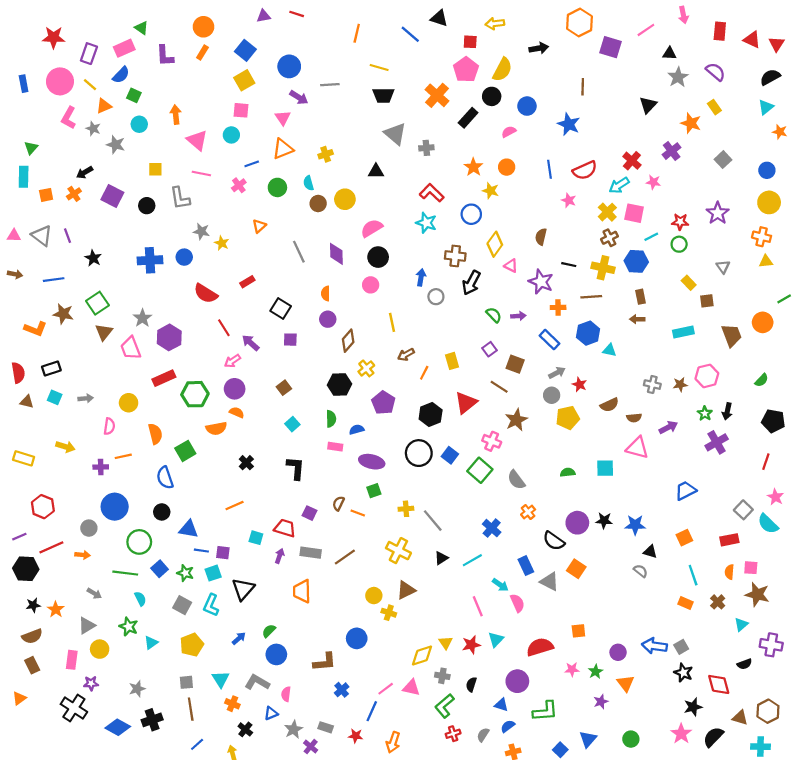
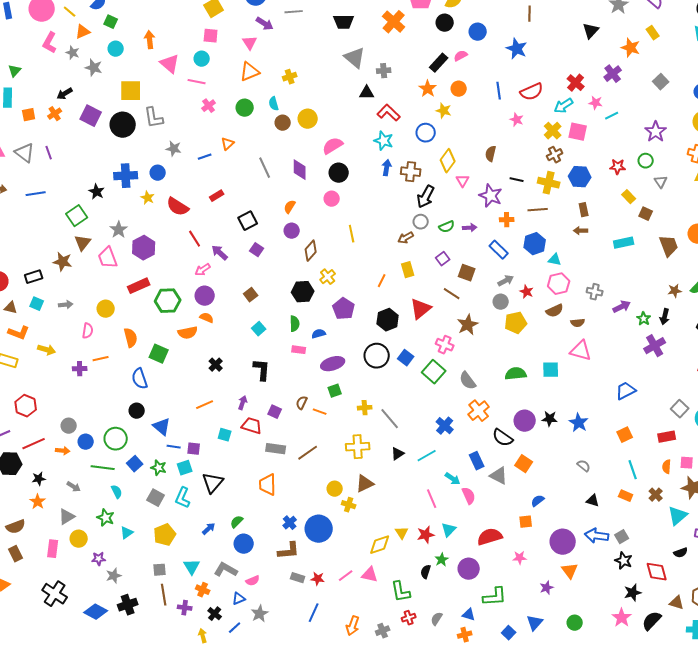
black rectangle: (468, 118) -> (439, 63), moved
blue line: (252, 164) -> (205, 157), moved
yellow square: (155, 169) -> (131, 91), size x1.6
black triangle: (376, 171) -> (367, 93), moved
pink line: (201, 174) -> (197, 82), moved
black circle: (147, 206) -> (123, 125), size x1.6
red star: (680, 222) -> (618, 167), moved
cyan line: (651, 237) -> (612, 116), moved
yellow star: (222, 243) -> (148, 198), moved
green circle: (679, 244) -> (646, 161), moved
black star: (93, 258) -> (97, 192), moved
pink triangle: (511, 266) -> (463, 181), turned 32
blue arrow: (421, 277) -> (387, 168), moved
orange semicircle: (326, 293) -> (290, 207), turned 32
gray circle: (436, 297) -> (421, 222), moved
brown square: (707, 301) -> (646, 214), turned 32
black square: (281, 308) -> (248, 221), turned 30
brown star: (63, 314) -> (63, 262), moved
green semicircle: (494, 315) -> (447, 227), turned 112
orange L-shape: (35, 329) -> (19, 333), moved
purple square: (290, 340) -> (257, 250), turned 32
brown arrow: (406, 355) -> (406, 238), moved
pink hexagon: (707, 376) -> (559, 284), moved
brown star: (680, 385) -> (675, 291), moved
purple arrow: (668, 427) -> (622, 307), moved
green square: (185, 451) -> (159, 354), turned -36
purple ellipse: (372, 462) -> (333, 364), turned -30
green semicircle: (568, 472) -> (516, 374), size x1.5
blue circle: (115, 507) -> (86, 442), moved, size x0.6
orange cross: (528, 512) -> (479, 411), size x1.5
blue star: (635, 525) -> (579, 423), turned 30
blue triangle: (189, 529) -> (162, 427), turned 30
yellow cross: (398, 551) -> (358, 447), turned -30
black triangle: (650, 552) -> (593, 501), moved
purple arrow: (280, 556) -> (243, 403), moved
black star: (33, 605) -> (39, 479), moved
cyan triangle: (741, 624) -> (678, 516), size x1.5
blue circle: (357, 638) -> (319, 529), size x1.4
purple circle: (618, 652) -> (563, 542), size x1.6
green star: (596, 672) -> (442, 560), moved
gray cross: (442, 676) -> (383, 631), moved, turned -32
purple star: (91, 683) -> (99, 559), moved
blue cross: (342, 690) -> (290, 523), moved
pink semicircle: (286, 694) -> (253, 581), turned -120
blue triangle: (501, 705) -> (469, 615), moved
green L-shape: (445, 706) -> (401, 592), turned -60
blue line: (372, 711) -> (314, 613), moved
blue semicircle: (508, 726) -> (538, 501), moved
gray rectangle: (326, 727) -> (298, 578), moved
red star: (356, 736) -> (318, 579), moved
blue line: (197, 744) -> (235, 628), moved
purple cross: (311, 747) -> (185, 608), moved, turned -32

